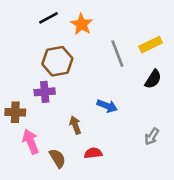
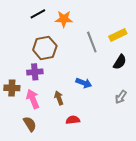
orange star: (82, 24) -> (64, 19), turned -30
gray arrow: (152, 137) -> (121, 97), moved
pink arrow: (31, 142) -> (33, 99), moved
brown semicircle: (57, 158) -> (30, 124), moved

